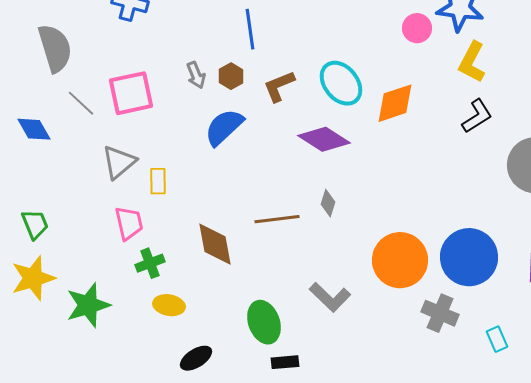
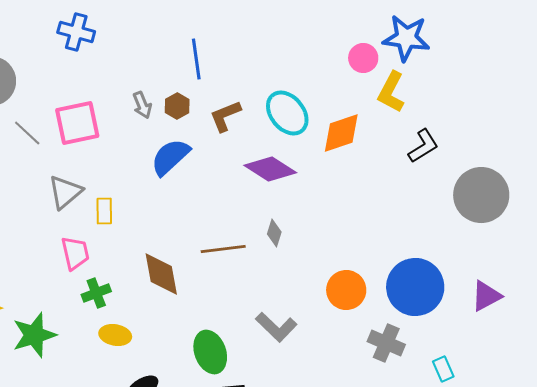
yellow L-shape: (472, 62) -> (391, 92), moved
orange circle: (400, 260) -> (346, 290), size x0.7

